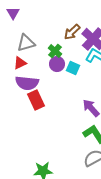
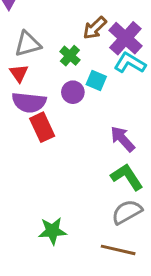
red triangle: (20, 63) -> (19, 73), turned -40
purple circle: (57, 64) -> (73, 92), moved

